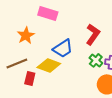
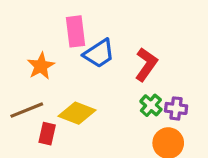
pink rectangle: (48, 13) -> (75, 31), turned 66
blue trapezoid: (63, 48) -> (99, 53), moved

